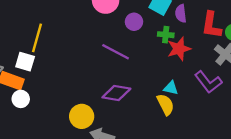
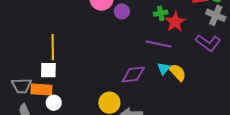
purple circle: (134, 22) -> (122, 11), moved
purple line: (116, 52) -> (159, 44), moved
cyan triangle: (171, 88) -> (164, 68), moved, turned -48

